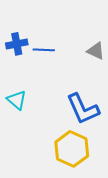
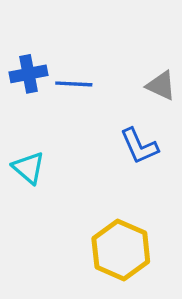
blue L-shape: (83, 109) -> (139, 146), moved, size x0.7

